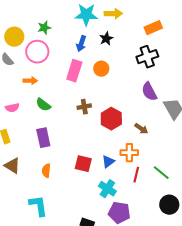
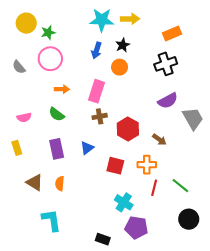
green star: (44, 28) -> (48, 33), moved
yellow circle: (14, 37) -> (26, 23), moved
orange circle: (101, 69) -> (120, 67), moved
pink rectangle: (74, 71) -> (96, 91), moved
orange arrow: (30, 81) -> (62, 89), moved
purple semicircle: (149, 92) -> (168, 101), turned -90
blue triangle: (108, 162) -> (87, 148), moved
red square: (83, 164) -> (115, 166), moved
brown triangle: (12, 166) -> (35, 182), moved

